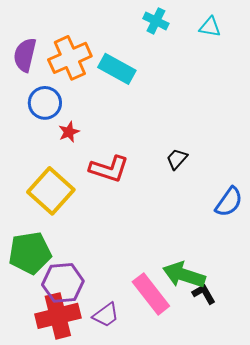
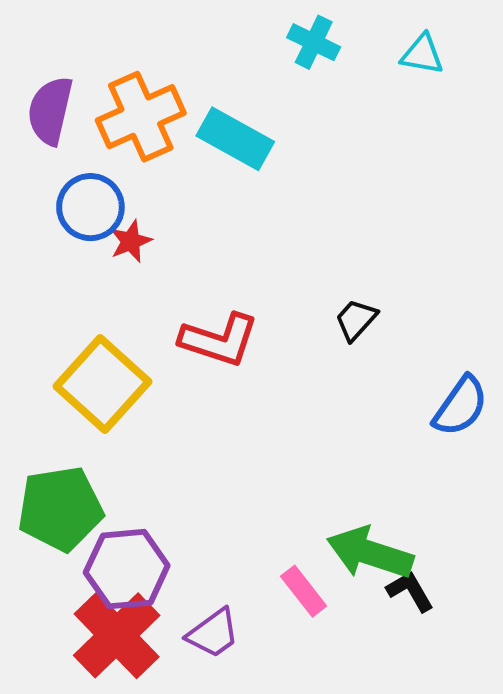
red star: (69, 132) -> (131, 241), moved
pink rectangle: (151, 294) -> (304, 591), size x0.6
red cross: (58, 316) -> (117, 635), turned -30

